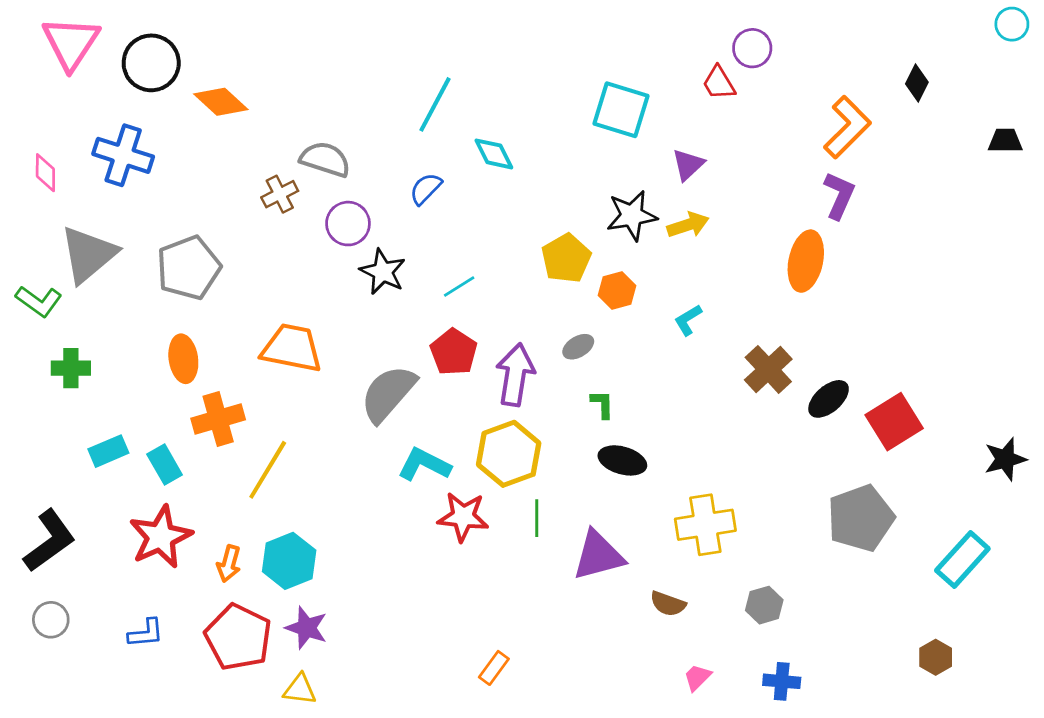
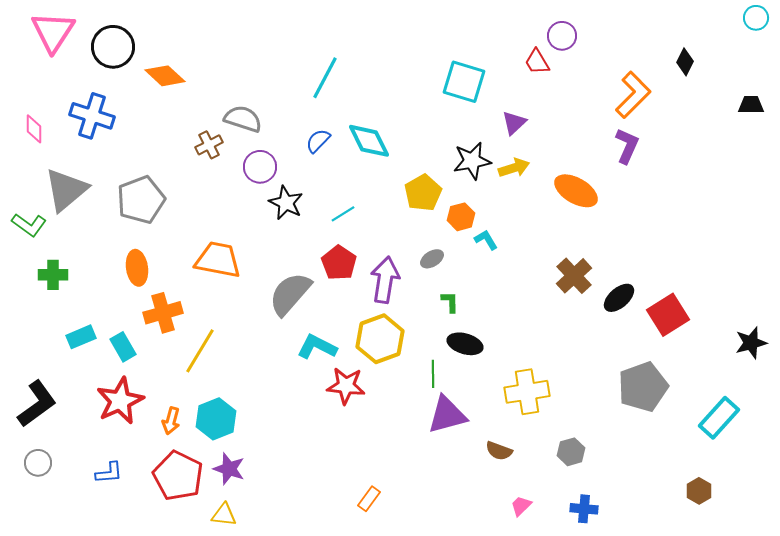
cyan diamond: (494, 154) -> (369, 141), moved, size x1.4
orange ellipse: (806, 261) -> (576, 191), moved, turned -72
cyan L-shape: (688, 320) -> (486, 240), moved, turned 90
green line: (537, 518) -> (433, 374), moved

